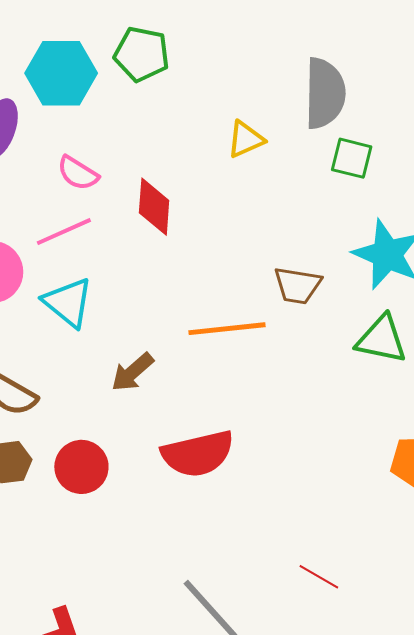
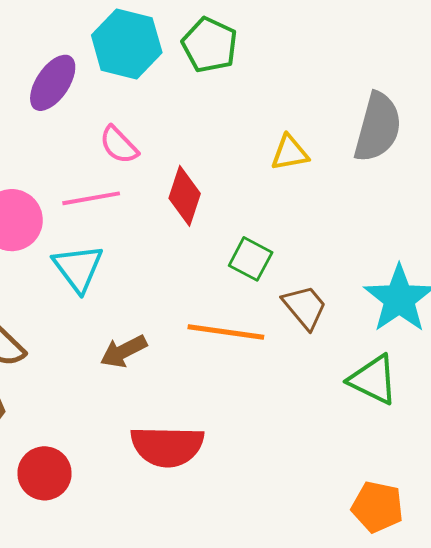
green square: (352, 158) -> (251, 259), moved
brown trapezoid: (297, 285) -> (305, 307), turned -153
red circle: (81, 467) -> (44, 473), moved

